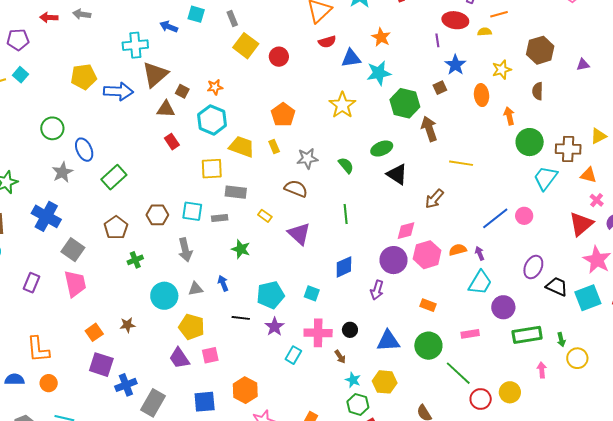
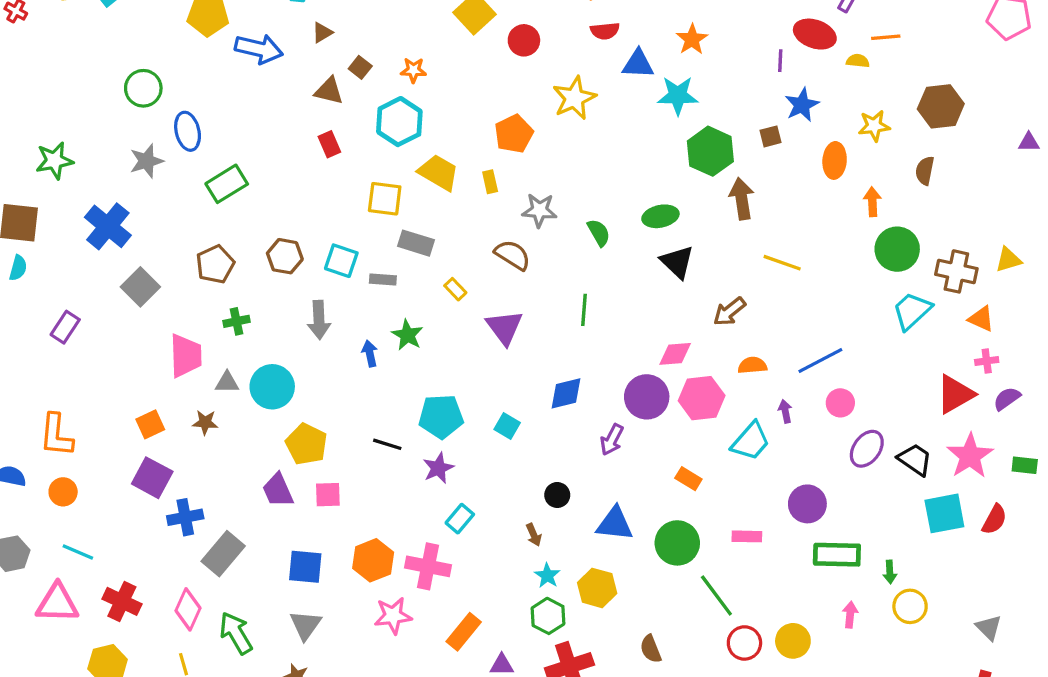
purple triangle: (583, 65) -> (1029, 142), moved
brown triangle: (155, 74) -> (322, 33), size x0.5
yellow star: (342, 105) -> (574, 98), moved
pink cross: (597, 200) -> (987, 361), turned 32
pink circle: (524, 216) -> (840, 403), moved
orange semicircle: (458, 250) -> (752, 365), moved
blue arrow: (223, 283) -> (370, 353), moved
cyan trapezoid: (480, 283) -> (751, 441), moved
pink trapezoid: (75, 284) -> (186, 356), moved
black trapezoid: (557, 287) -> (915, 460), moved
gray triangle: (196, 289) -> (227, 383), moved
pink cross: (318, 333) -> (428, 566), moved

